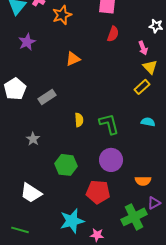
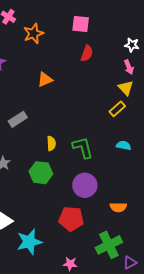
pink arrow: (143, 48) -> (129, 67), moved
green hexagon: (66, 165) -> (41, 173), moved
purple triangle: (154, 203) -> (130, 263), moved
cyan star: (72, 221) -> (29, 242), moved

